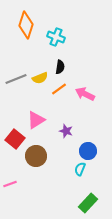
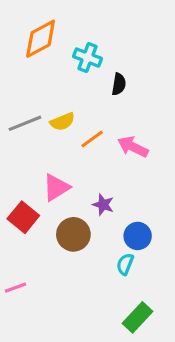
orange diamond: (26, 25) -> (41, 39), turned 44
black semicircle: (60, 67) -> (119, 84), moved
brown circle: (36, 156) -> (73, 234), moved

